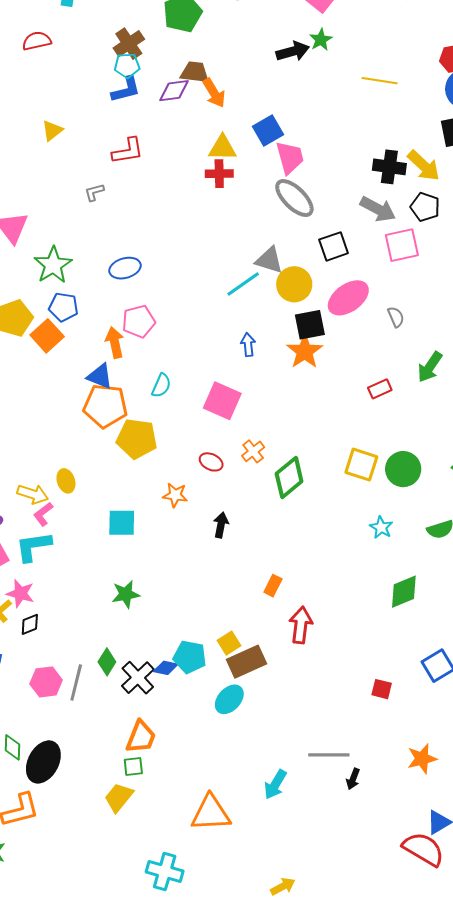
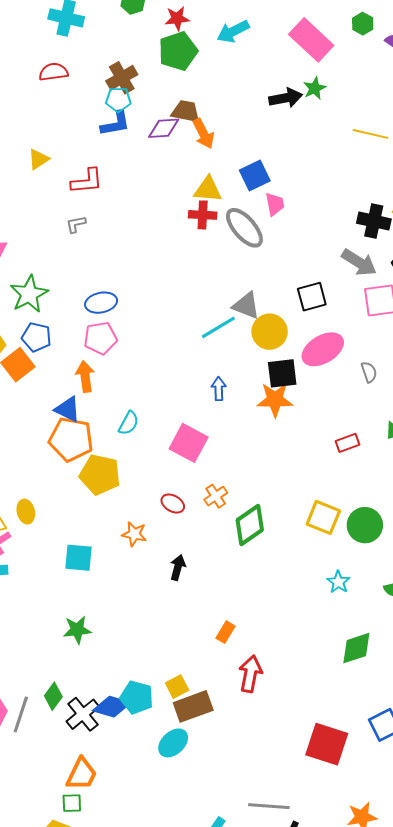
red semicircle: (37, 41) -> (53, 72), moved
red L-shape: (128, 151) -> (87, 181), moved
pink trapezoid: (290, 157) -> (275, 204), size x0.7
gray ellipse: (294, 198) -> (244, 228), moved
pink pentagon: (139, 321) -> (100, 338), moved
orange star: (305, 351) -> (275, 400), turned 30
blue diamond: (166, 668) -> (112, 707), size x1.5
red square: (382, 689) -> (327, 744), size x2.0

